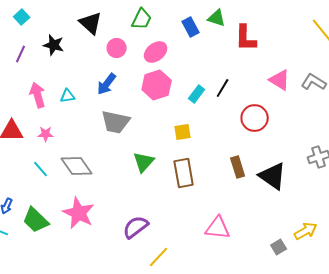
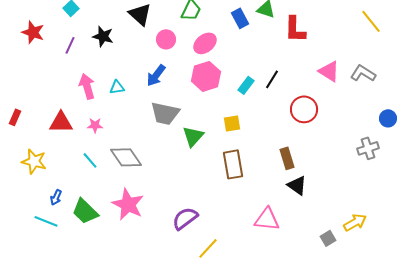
green triangle: (144, 162) -> (193, 136), moved
black triangle: (273, 176) -> (297, 185), moved, size x0.7

